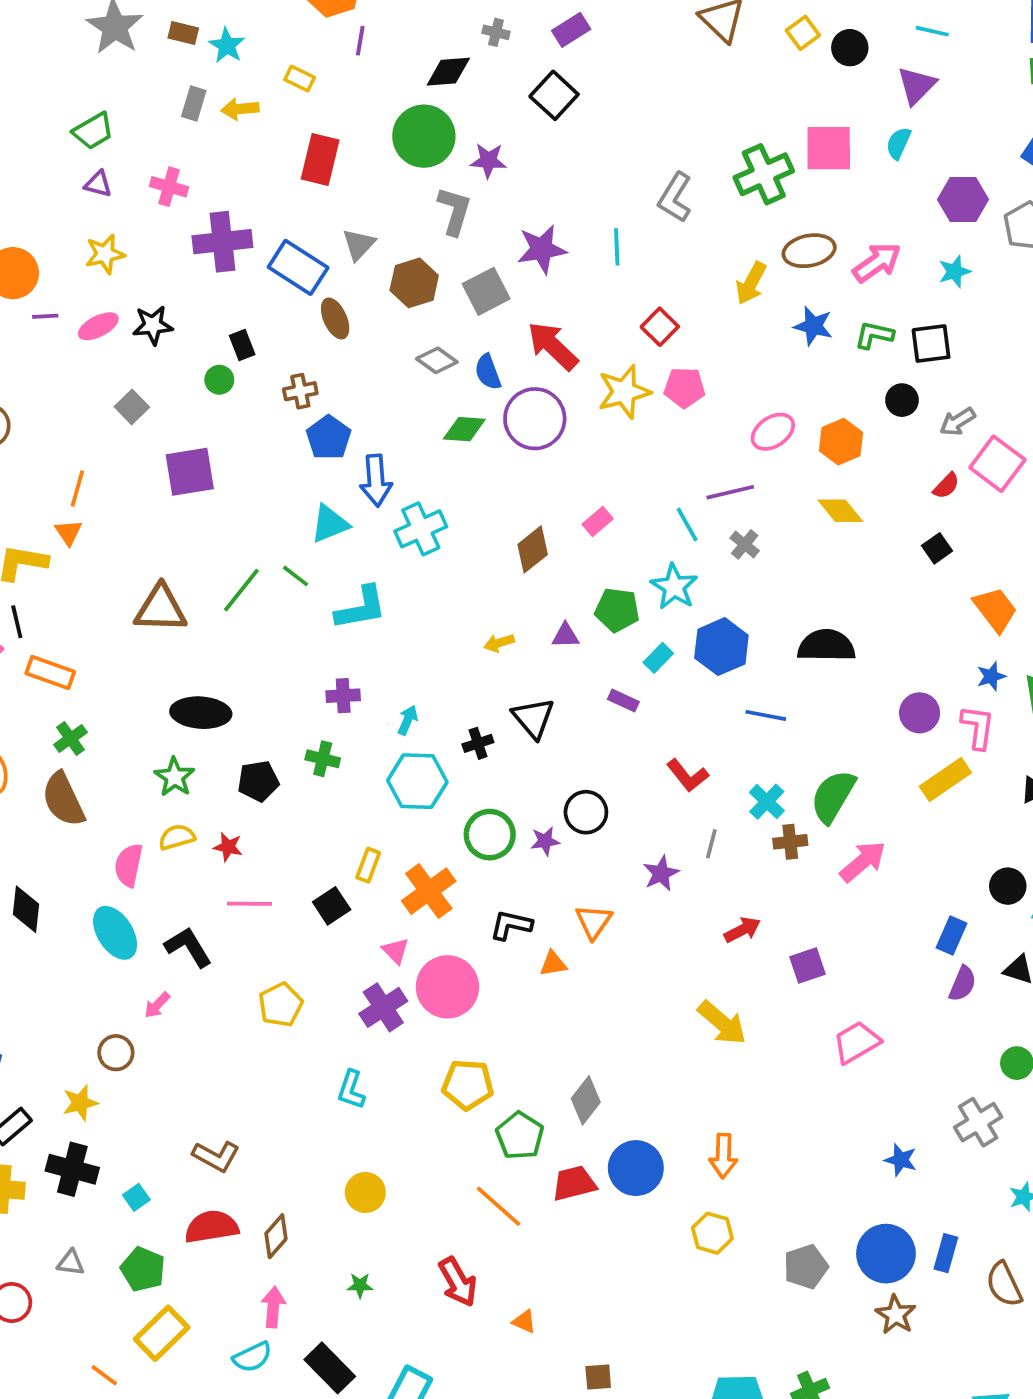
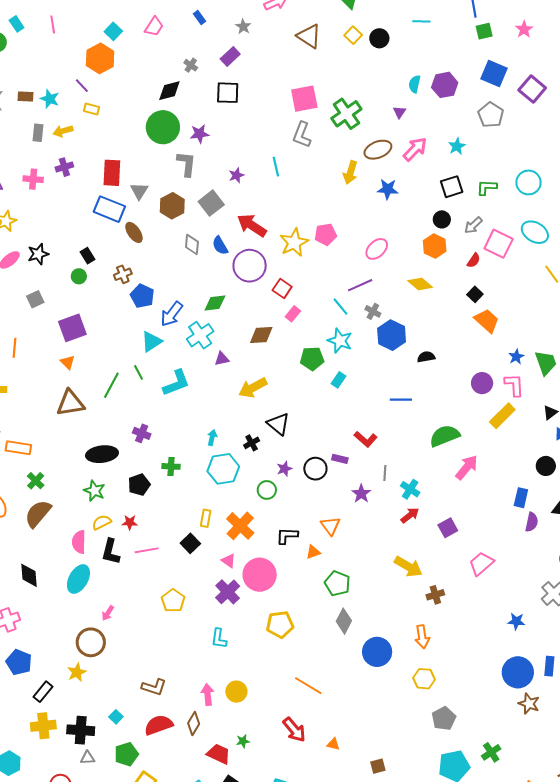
gray cross: (496, 32) -> (191, 65), turned 32
purple line: (360, 41) -> (82, 86), moved, turned -42
purple triangle: (916, 85) -> (399, 112), moved, size x0.6
black square: (554, 95) -> (228, 93), turned -30
pink square: (829, 148) -> (304, 99), moved
red rectangle: (320, 160) -> (112, 173), moved
purple hexagon: (963, 199) -> (445, 85), moved
purple cross: (222, 242) -> (64, 167), moved, size x0.6
purple star: (542, 249) -> (236, 175), size x0.6
red square: (660, 327) -> (282, 288), moved
green L-shape: (874, 335) -> (487, 187), moved
gray diamond: (437, 360) -> (192, 245), turned 70
gray square: (132, 407) -> (35, 299), turned 30
green diamond: (464, 429) -> (215, 303), moved
orange hexagon: (841, 442) -> (435, 246), moved
blue arrow: (376, 481) -> (172, 314), turned 52
orange triangle: (68, 532) -> (68, 362), moved
brown diamond: (533, 549) -> (261, 335), turned 45
green line: (295, 576) -> (139, 372), turned 35
orange trapezoid: (995, 609) -> (487, 321), moved
purple triangle: (565, 636) -> (222, 359), moved
yellow arrow: (499, 643) -> (253, 388), size x1.8
black semicircle: (826, 646) -> (426, 357), size x0.6
blue hexagon: (721, 647) -> (392, 335), moved
purple cross: (343, 696) -> (142, 433), moved, turned 36
purple rectangle: (623, 701) -> (340, 459), moved
green semicircle: (833, 796) -> (445, 436), turned 48
brown semicircle: (63, 799) -> (38, 514), turned 76
cyan cross: (767, 802) -> (410, 489), moved
green circle: (490, 835) -> (267, 490), size x0.7
purple star: (545, 841) -> (284, 469), moved
brown cross: (790, 842) -> (435, 595), moved
cyan ellipse: (115, 933) -> (78, 579), turned 72
black L-shape: (188, 947) -> (111, 552), moved, turned -124
brown circle: (116, 1053) -> (91, 642), size x1.5
green pentagon: (520, 1136) -> (337, 583), moved
black cross: (72, 1169) -> (81, 730), moved
red trapezoid: (574, 1183) -> (219, 754), moved, turned 50
gray pentagon: (806, 1267) -> (444, 718), moved
green pentagon: (143, 1269) -> (126, 754), turned -30
pink arrow: (273, 1307) -> (208, 694), moved

